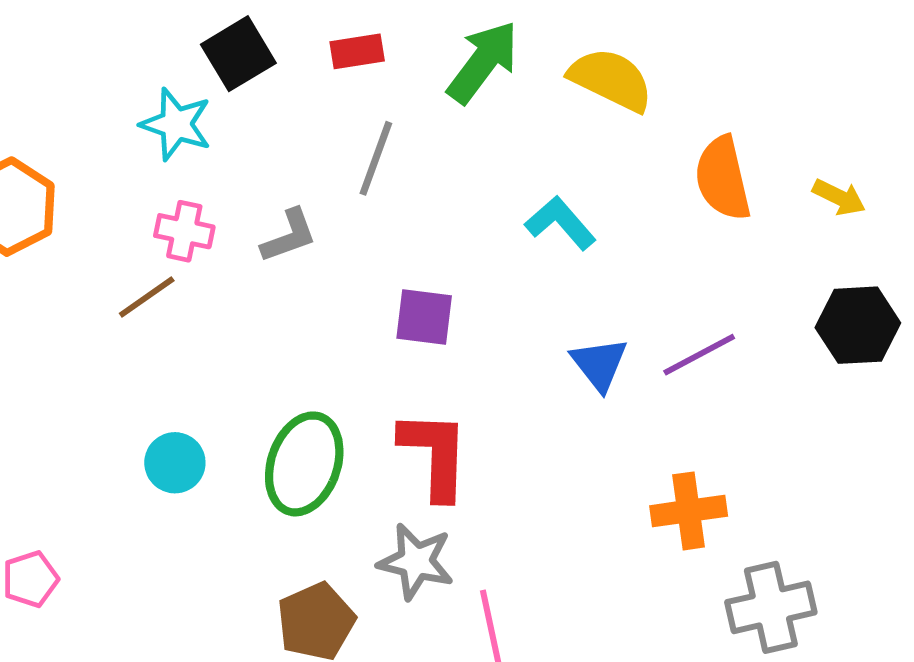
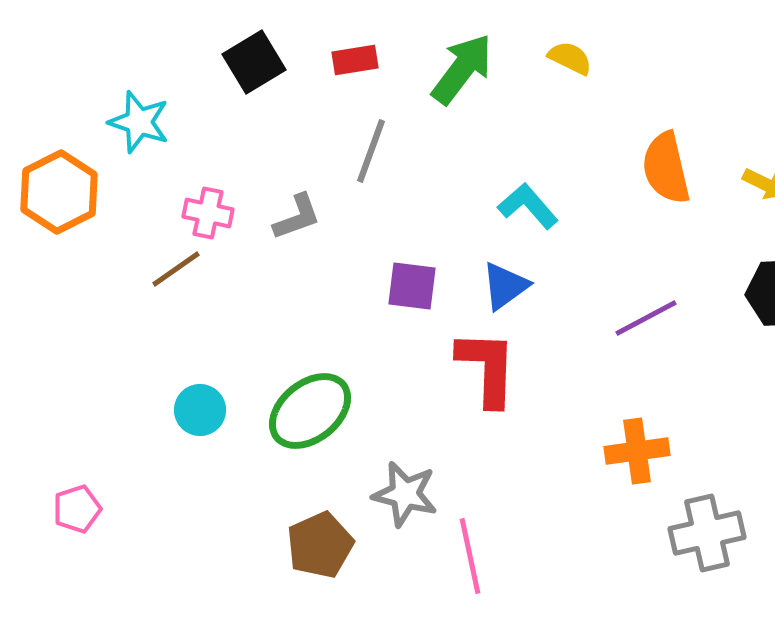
yellow semicircle: (611, 80) -> (570, 58), moved, size x0.6
cyan star: (176, 124) -> (139, 122), moved
blue triangle: (599, 364) -> (505, 286), moved, turned 32
red L-shape: (435, 455) -> (487, 368), moved
green ellipse: (304, 464) -> (310, 411), turned 32

